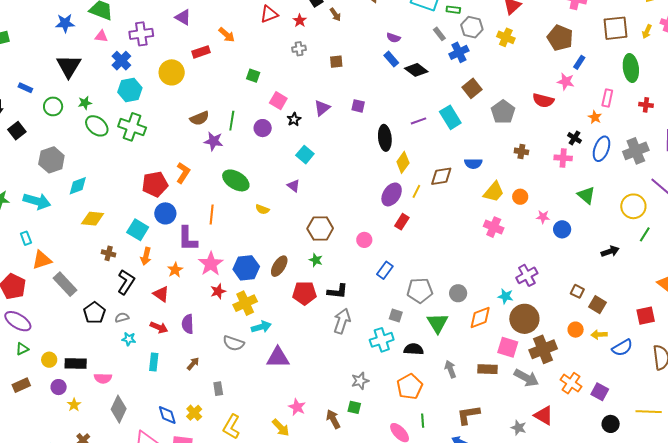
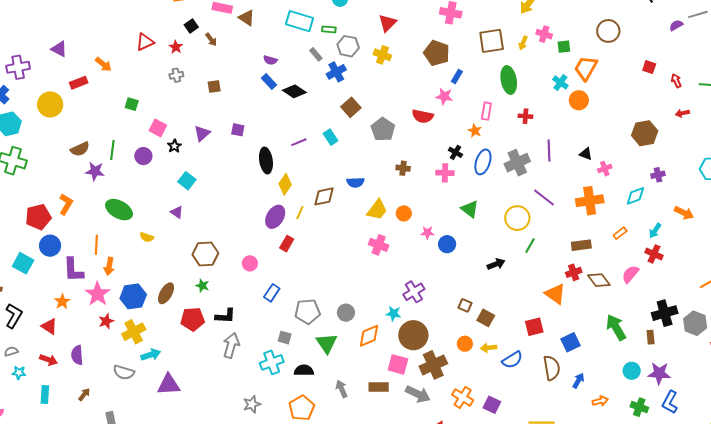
cyan rectangle: (450, 117) -> (331, 137), size x0.7
orange arrow: (146, 256) -> (109, 266), moved

